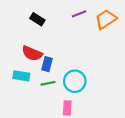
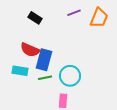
orange trapezoid: (106, 19) -> (99, 18), turned 145
blue rectangle: (47, 64) -> (44, 60), size x1.5

